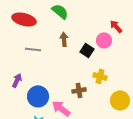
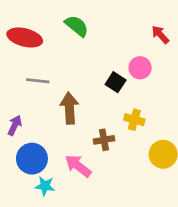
red arrow: (116, 26) -> (160, 35), moved
brown arrow: (64, 39) -> (69, 108), moved, size x1.5
blue circle: (38, 96) -> (32, 159), moved

